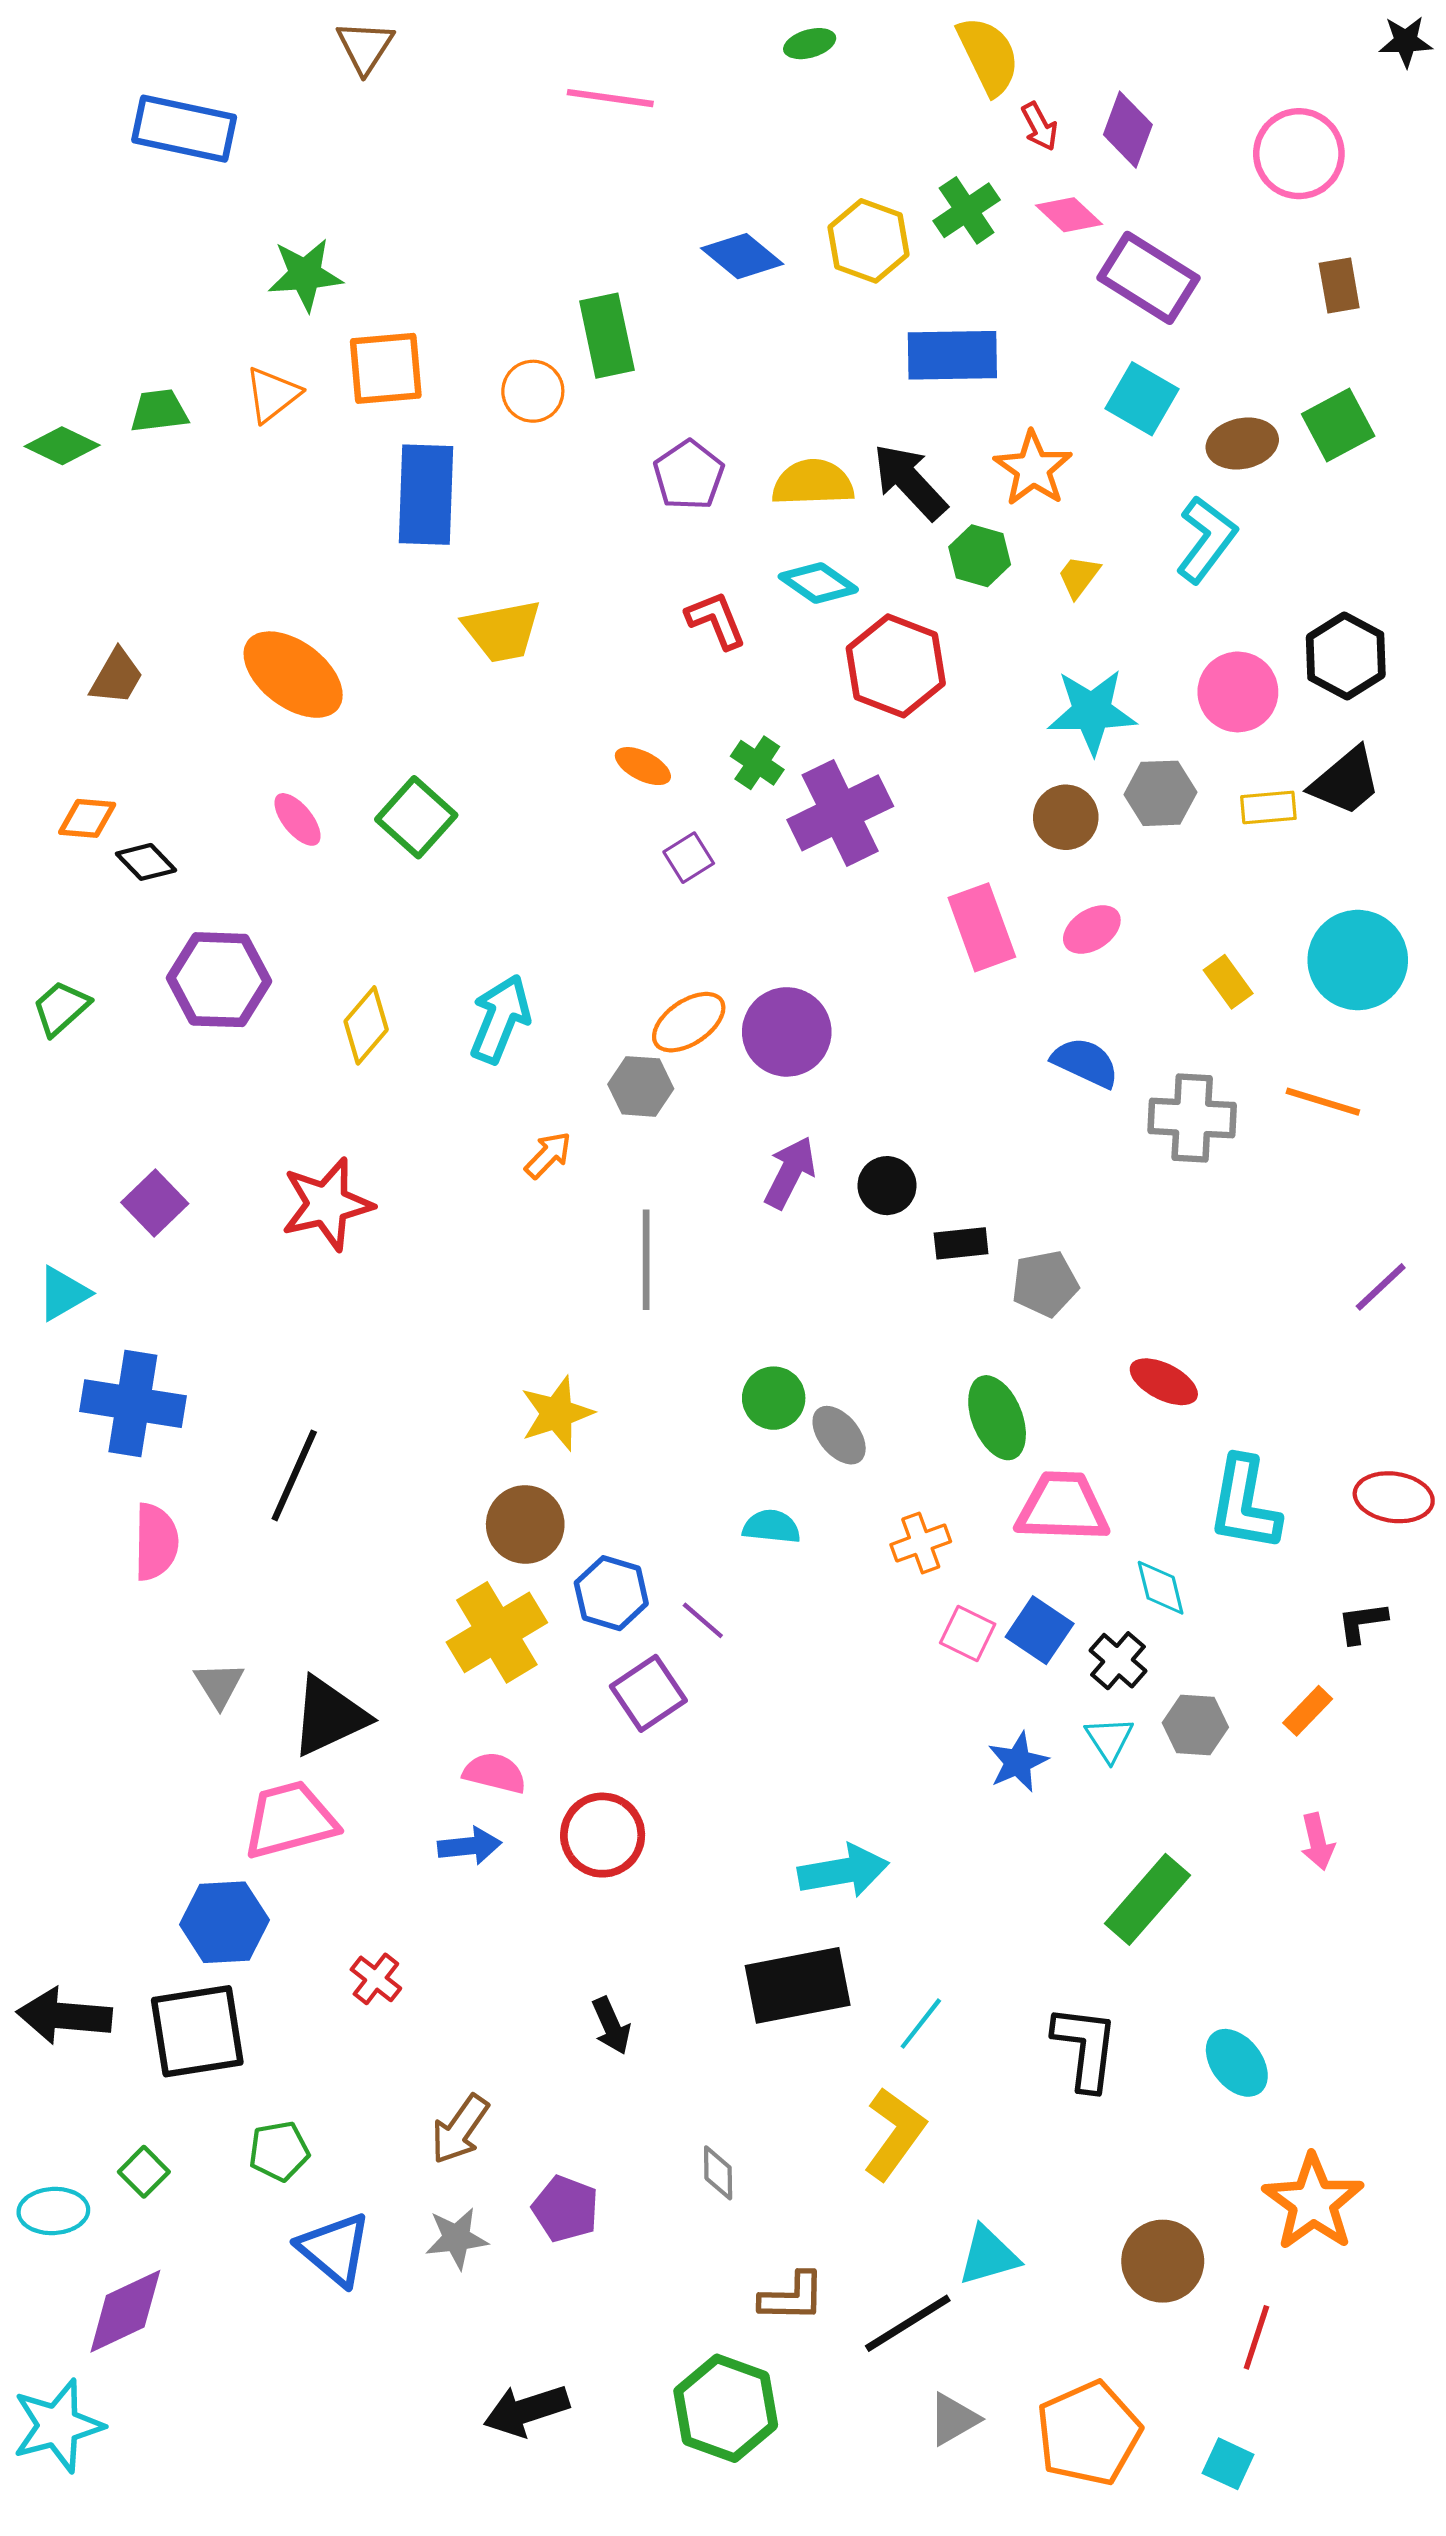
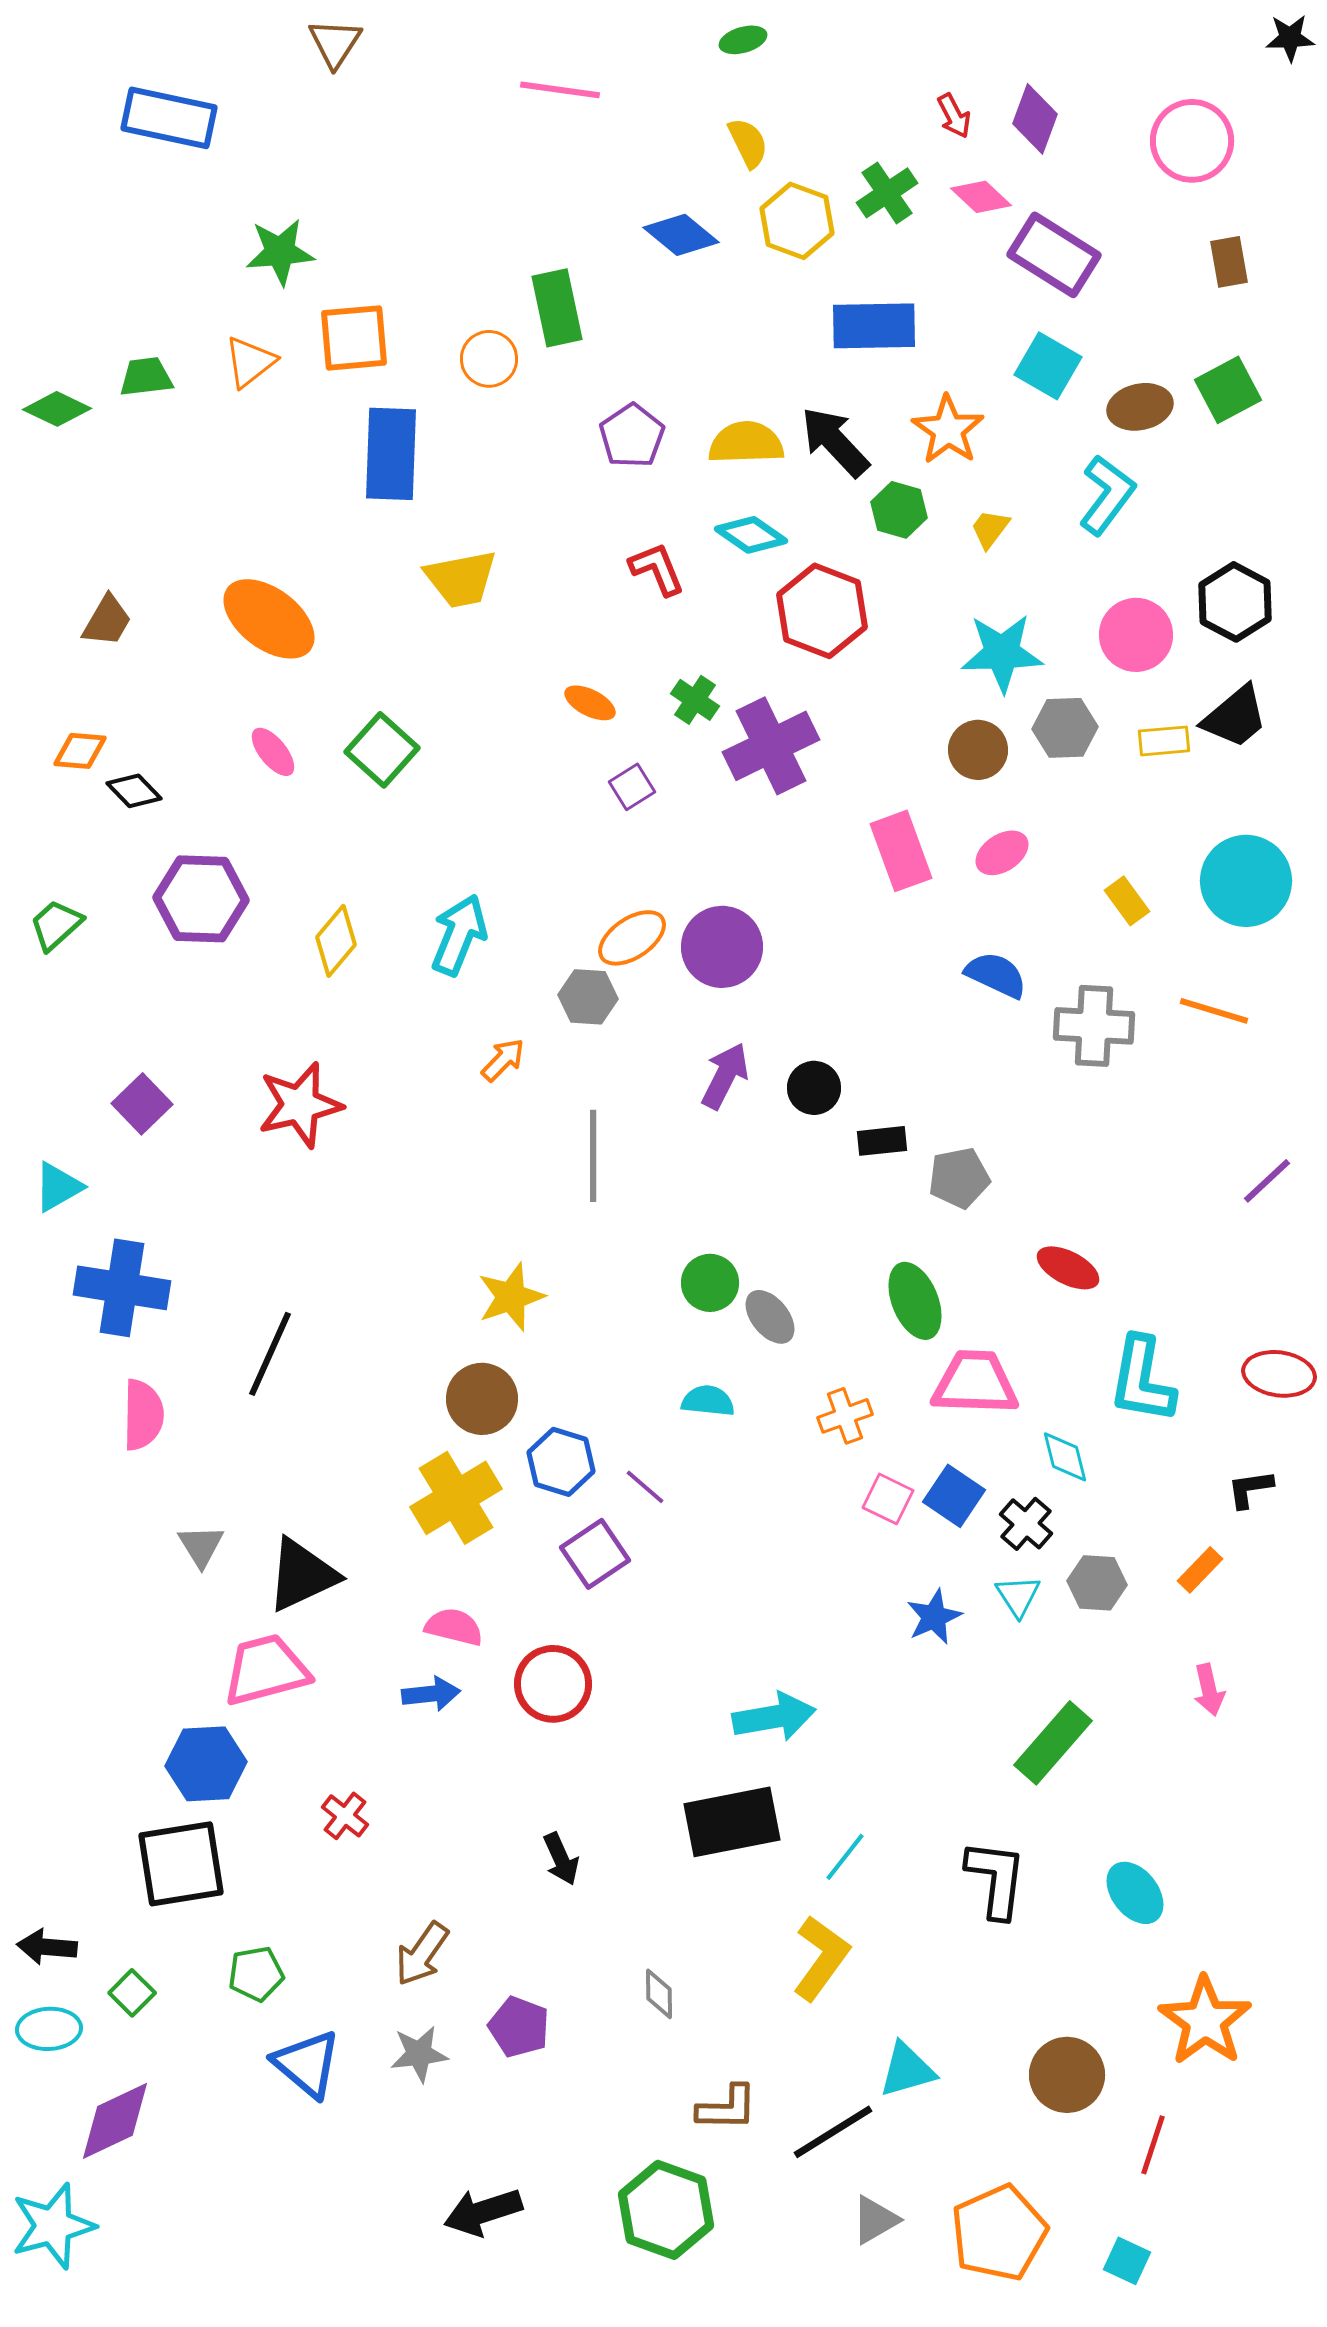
yellow semicircle: (988, 56) -> (748, 143), moved, size x0.7
black arrow: (64, 2016) -> (47, 1947), moved, size x0.7

